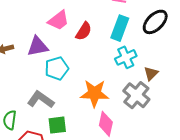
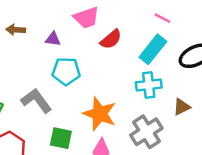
purple triangle: (38, 46) -> (53, 39), size x0.6
brown triangle: (151, 73) -> (182, 107), moved
green square: (57, 125) -> (61, 138), moved

